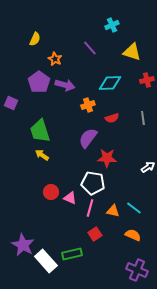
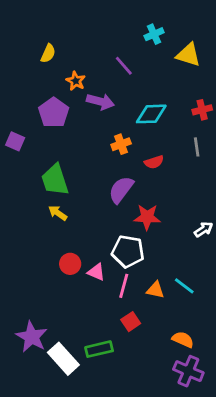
yellow triangle: (132, 52) -> (188, 55), moved
purple arrow: (65, 85) -> (100, 102), moved
gray line: (143, 118) -> (197, 147), moved
orange semicircle: (133, 235) -> (183, 339), moved

